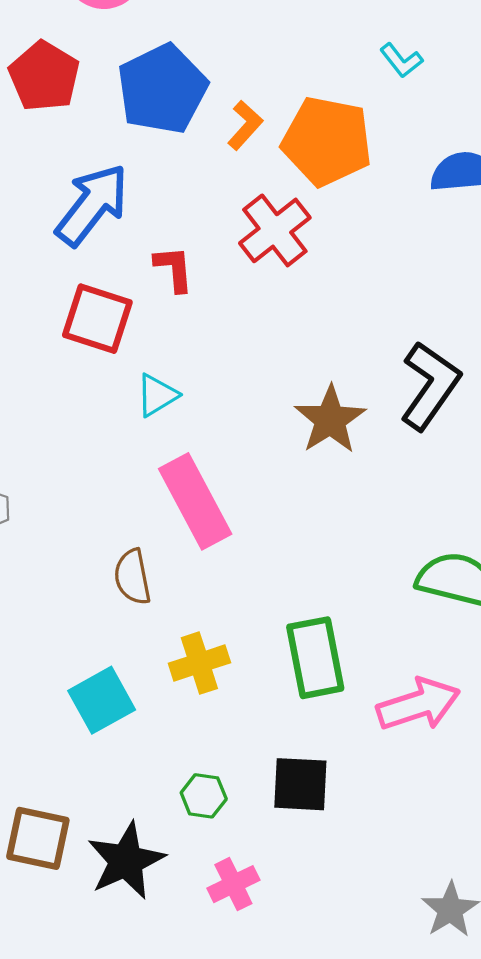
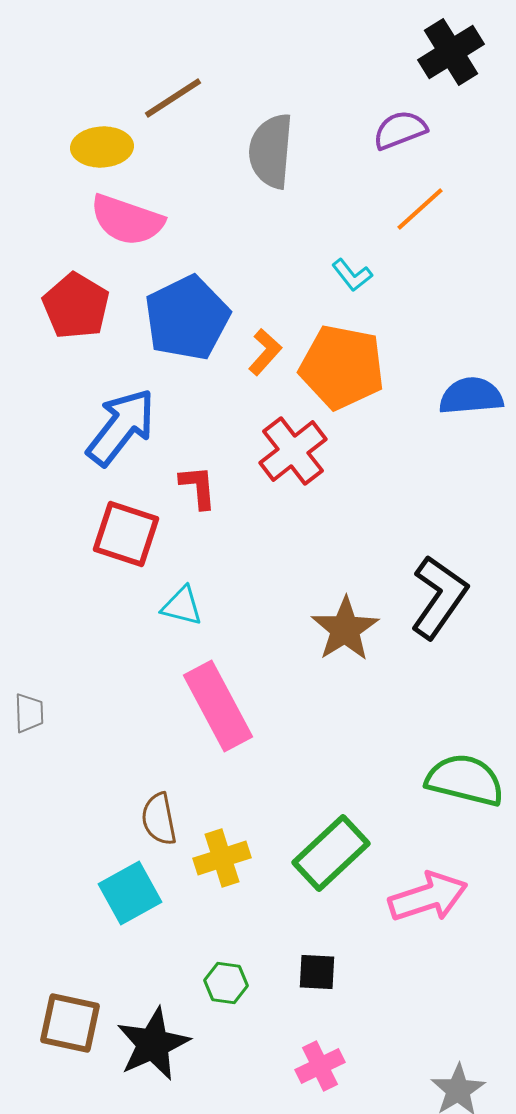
cyan L-shape: (401, 60) -> (352, 275), moved
cyan triangle: (157, 395) -> (182, 606), turned 45
brown semicircle: (132, 577) -> (159, 819), moved
green rectangle: (315, 658) -> (331, 853), turned 58
black square: (300, 784) -> (317, 972), size x0.7
pink cross: (233, 884) -> (320, 1066), moved

